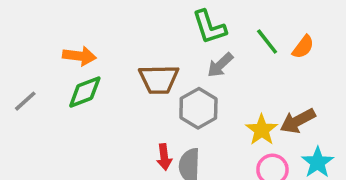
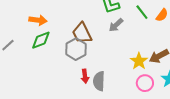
brown trapezoid: (159, 79) -> (82, 33), turned 65
gray hexagon: (198, 108) -> (76, 49), moved

